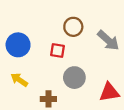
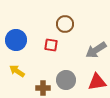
gray arrow: (108, 40) -> (96, 50), moved, turned 105
gray circle: (74, 78) -> (66, 80), moved

